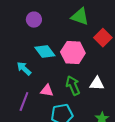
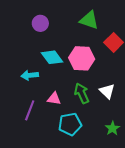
cyan arrow: (24, 69) -> (30, 75), turned -49
white triangle: (97, 84) -> (107, 91), turned 42

